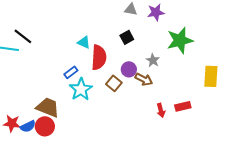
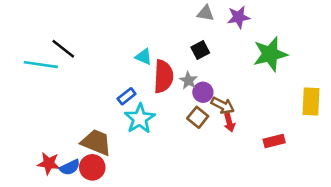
gray star: (153, 60) -> (188, 80), moved
brown square: (114, 83) -> (198, 117), moved
red arrow: (161, 110) -> (229, 123), moved

